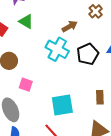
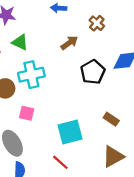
cyan cross: (57, 49) -> (31, 75), moved, turned -35
brown rectangle: (100, 97) -> (111, 119), turned -48

